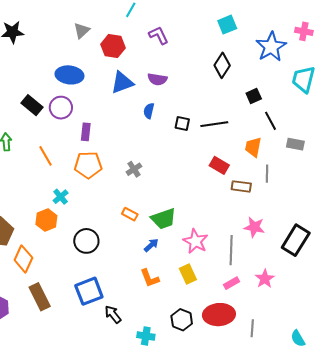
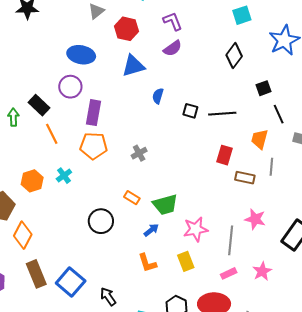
purple semicircle: (157, 79) -> (173, 48), moved, turned -48
black rectangle: (32, 105) -> (39, 105), moved
purple rectangle: (86, 132) -> (94, 113), size x1.4
red rectangle: (219, 165) -> (224, 155), turned 72
orange hexagon: (46, 220) -> (32, 181), moved
black circle: (86, 241) -> (101, 221), moved
pink star: (196, 241) -> (196, 229), turned 30
blue square: (89, 291) -> (71, 282), moved, turned -32

